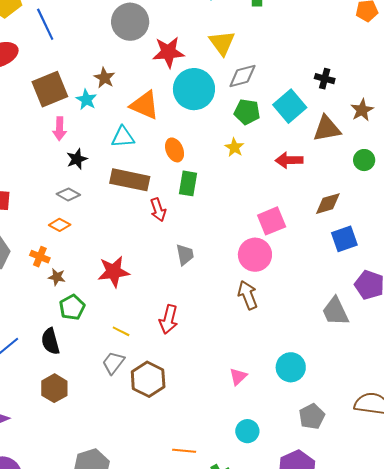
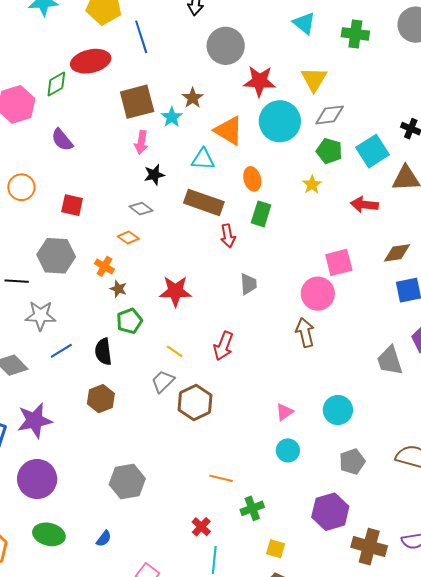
cyan circle: (247, 431) -> (288, 450), moved

